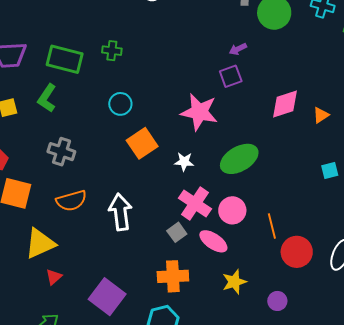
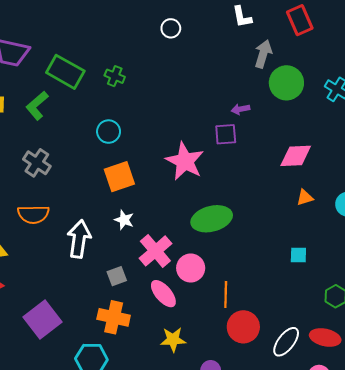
pink diamond: (285, 104) -> (296, 156), moved
white star: (184, 162) -> (124, 220), moved
gray square: (177, 232) -> (117, 276), moved

